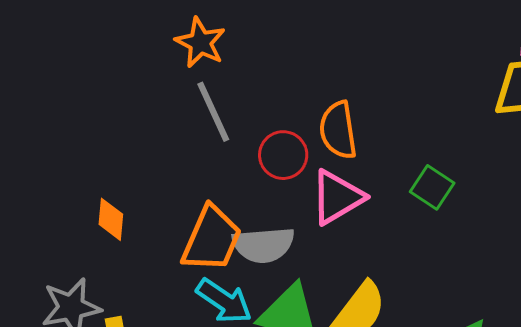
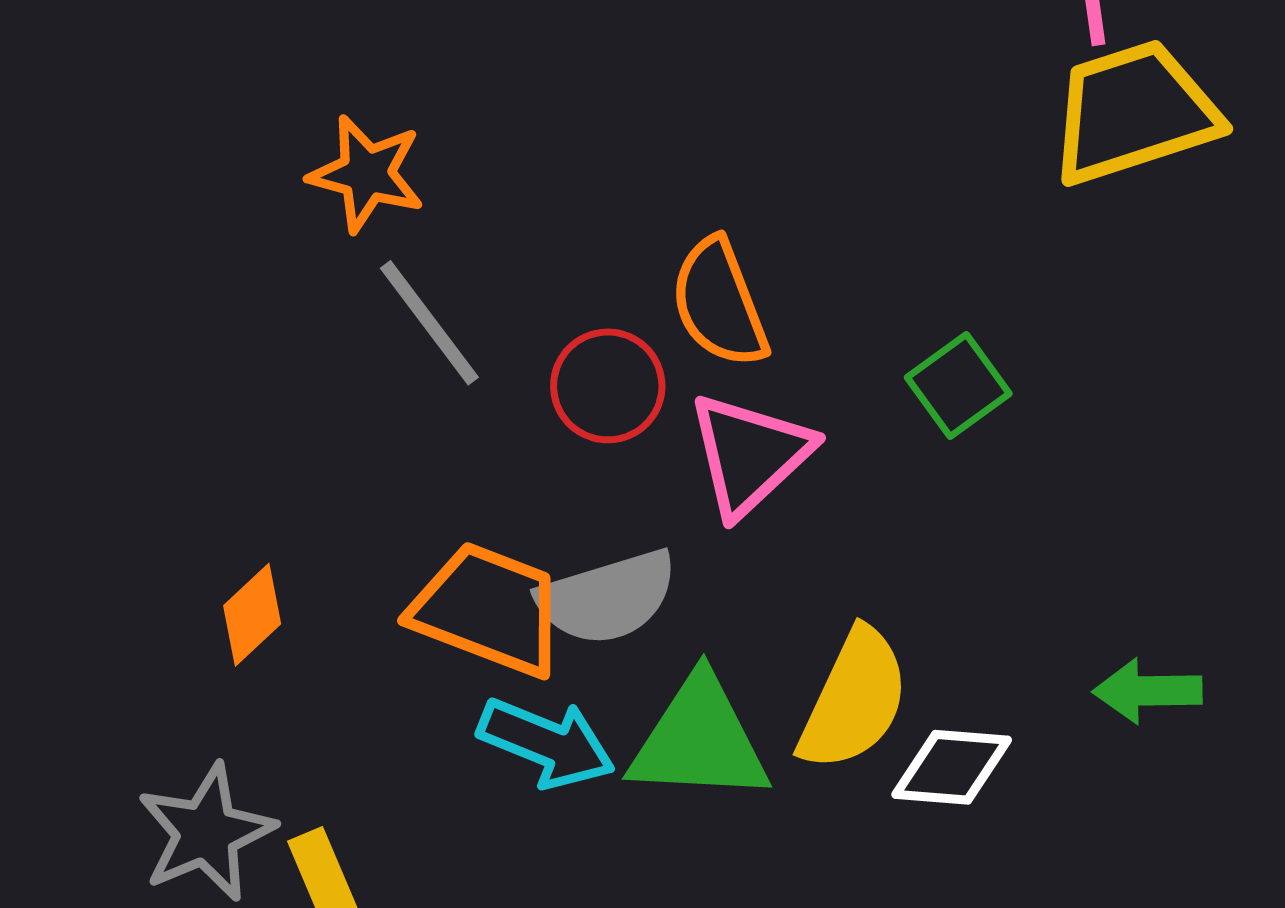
green square: (432, 187) -> (958, 385), turned 33
orange diamond: (111, 219) -> (252, 615), turned 54
orange trapezoid: (212, 239) -> (488, 609), turned -80

